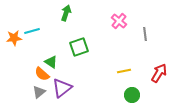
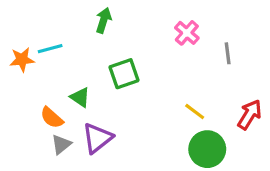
yellow line: (124, 71) -> (195, 111), turned 48
orange semicircle: (42, 74) -> (52, 118), moved
green circle: (132, 95) -> (207, 149), size x1.5

